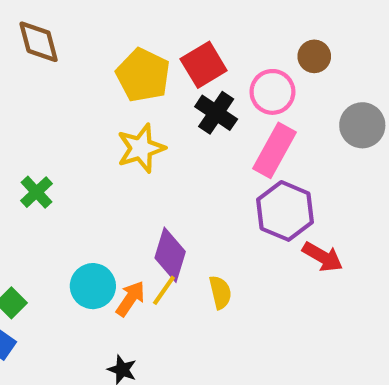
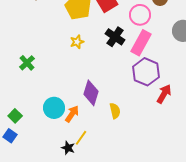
black cross: (216, 113) -> (115, 37), moved
yellow star: (141, 148) -> (77, 42), size x0.6
red arrow: (323, 257) -> (164, 94), turned -90
yellow line: (164, 290) -> (81, 138), moved

